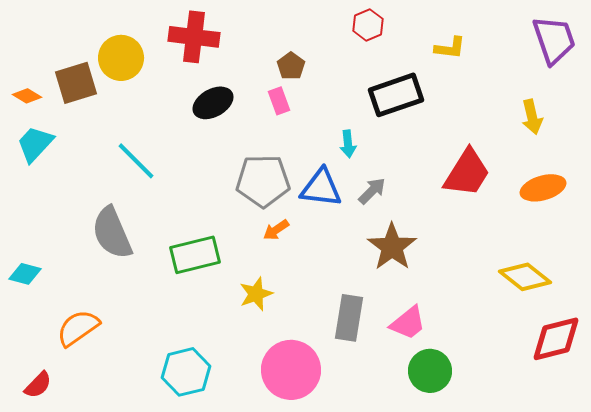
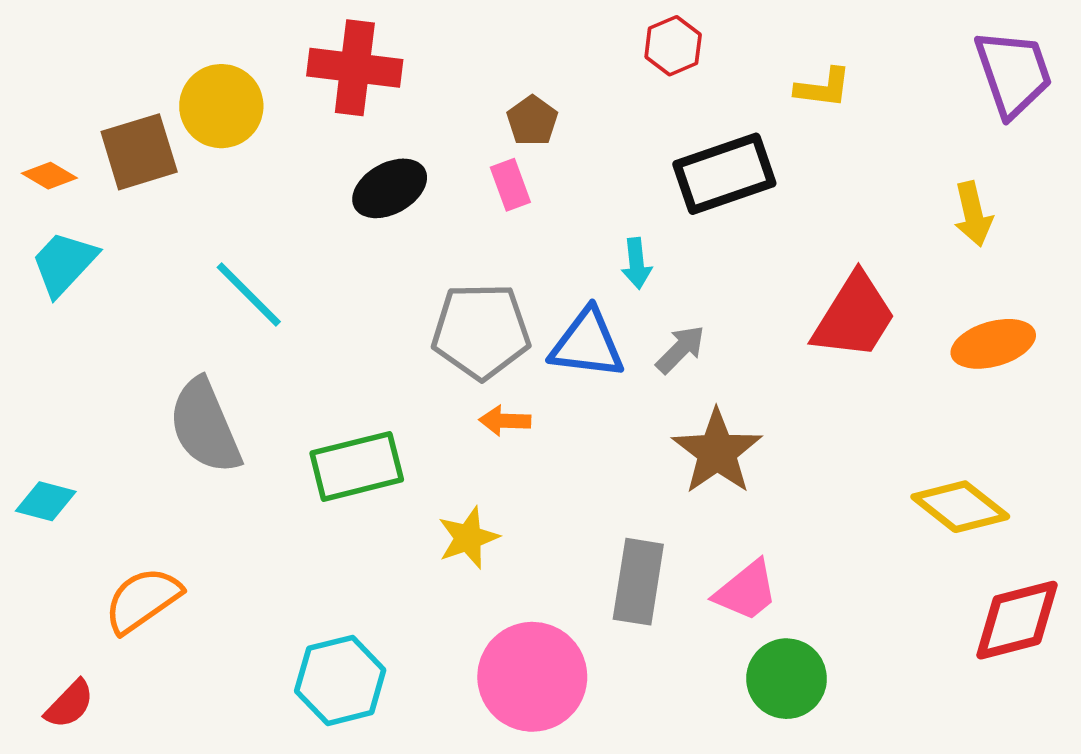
orange arrow: (276, 230) -> (505, 421), turned 36

